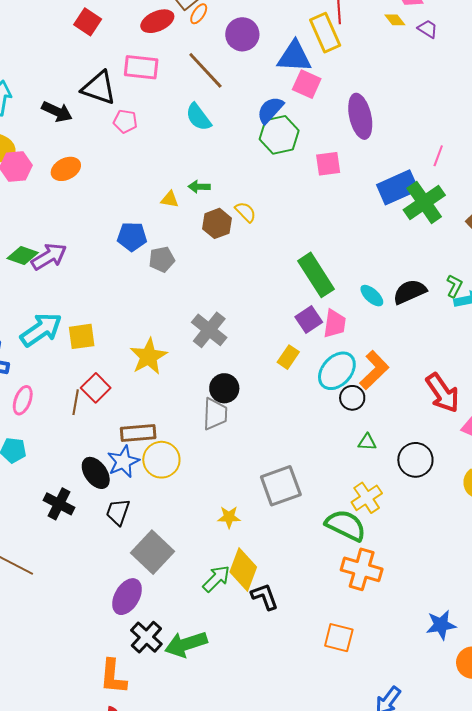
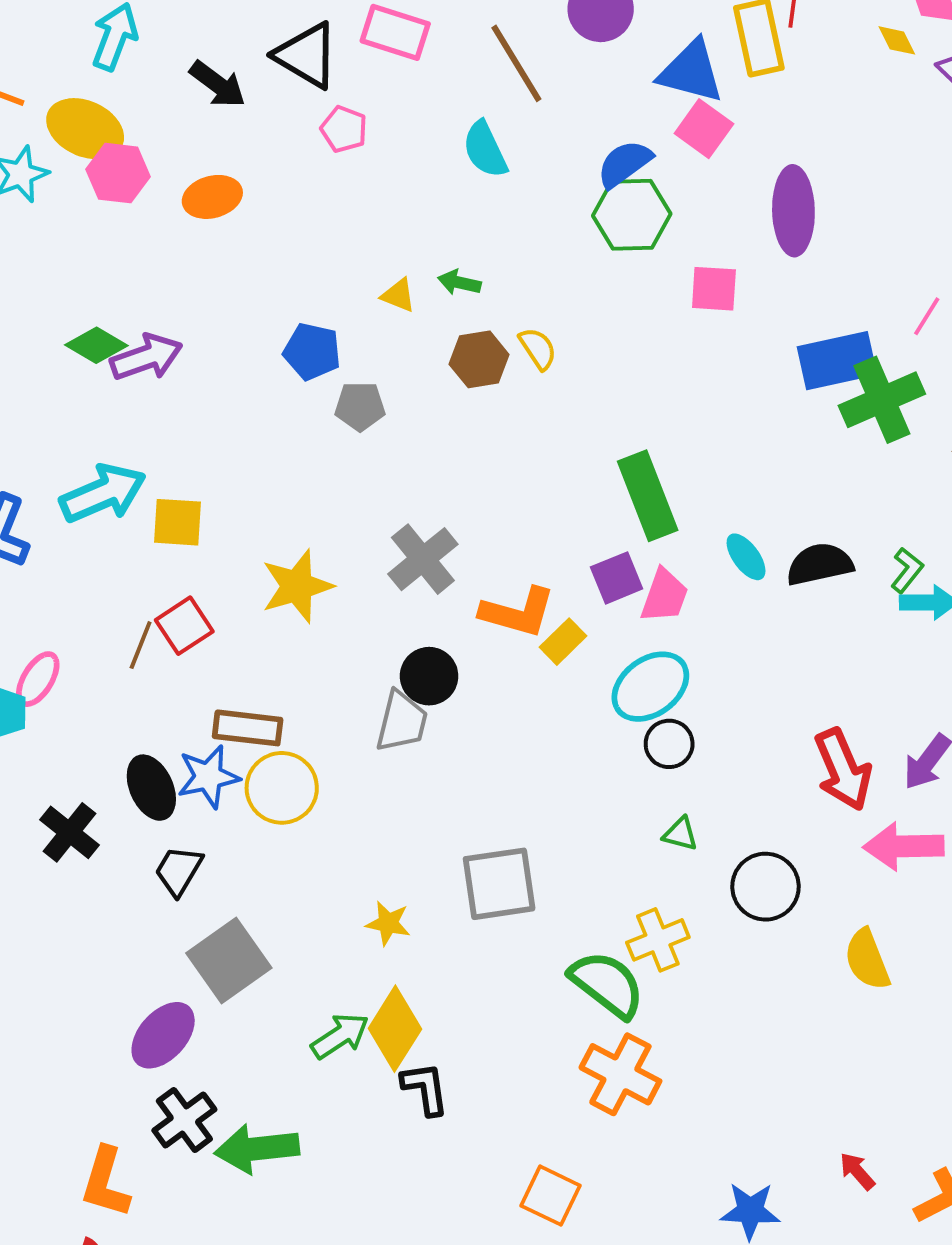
orange L-shape: (374, 370) -> (518, 612), moved, turned 48
pink ellipse: (23, 400) -> (38, 679), moved

